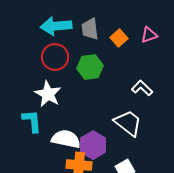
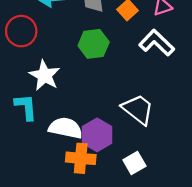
red circle: (55, 57) -> (21, 31), moved
white L-shape: (142, 88) -> (157, 43), moved, size x1.4

